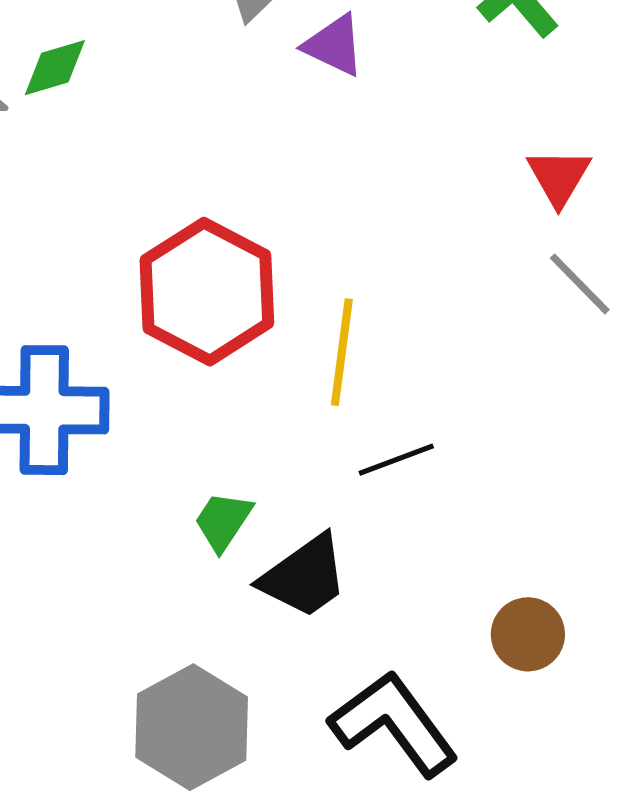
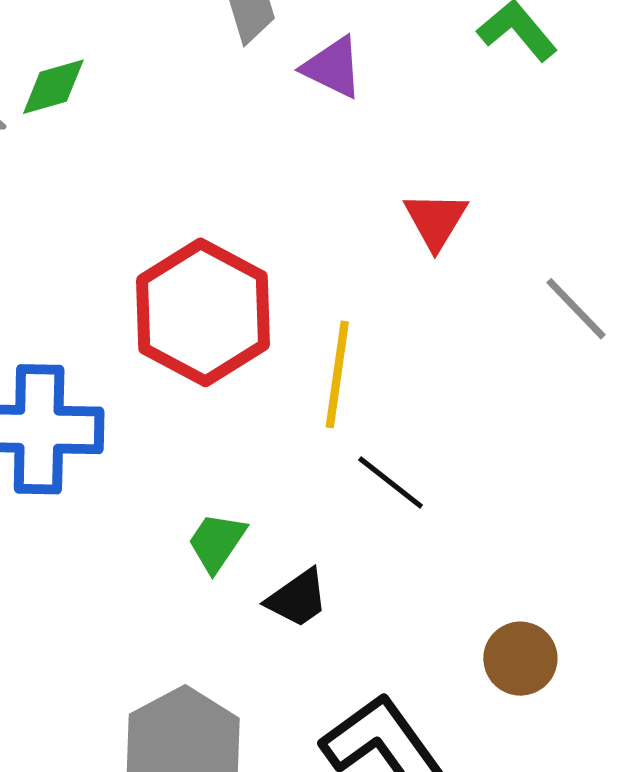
red triangle: (559, 177) -> (436, 220), moved
black line: (396, 460) -> (391, 482), turned 58
black trapezoid: (304, 576) -> (297, 598), size x0.7

